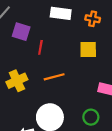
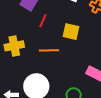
yellow square: (88, 50) -> (71, 32), moved

